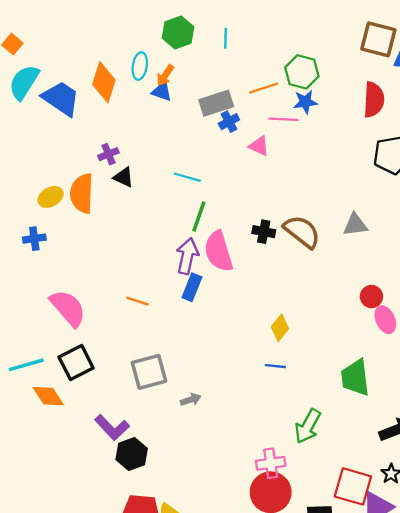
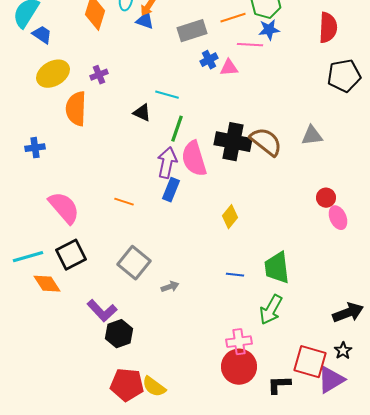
blue trapezoid: (61, 98) -> (42, 35), moved, size x0.6
blue cross: (229, 122) -> (209, 60), moved
pink triangle: (259, 146) -> (229, 68), turned -30
black triangle: (124, 177) -> (142, 113), moved
yellow ellipse: (51, 197) -> (53, 74), moved, size x1.5
black cross: (264, 232) -> (233, 142), size x1.8
yellow diamond: (280, 328) -> (230, 217), moved
blue line: (275, 366) -> (235, 275), moved
gray square: (149, 372) -> (134, 263), turned -36
green trapezoid: (355, 378) -> (277, 268), moved

